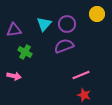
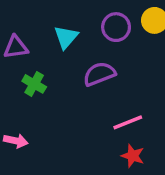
purple circle: (67, 24) -> (116, 27), moved
pink arrow: (14, 76) -> (16, 141), moved

